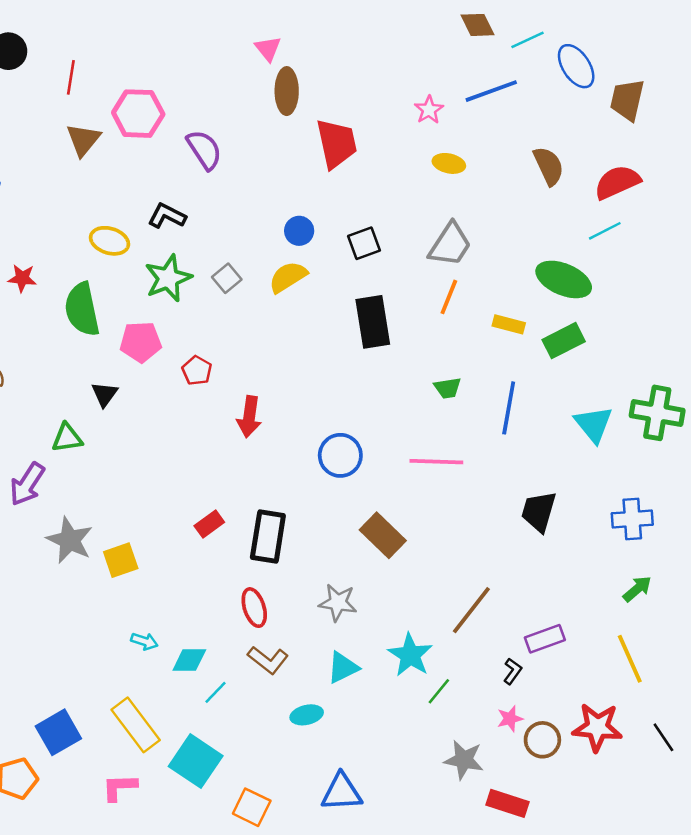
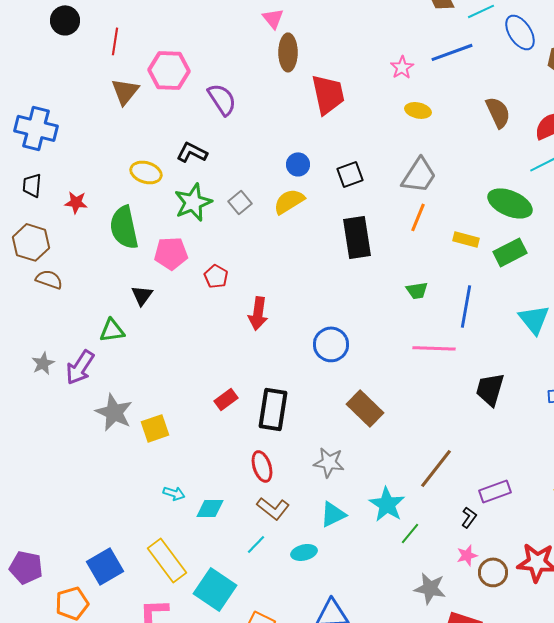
pink line: (436, 462) -> (434, 348), moved
cyan line: (216, 692) -> (256, 544), moved

